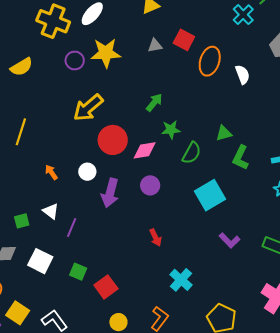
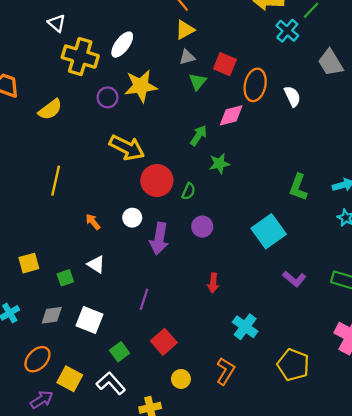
gray triangle: (155, 45) -> (187, 57), moved
yellow arrow: (88, 108) -> (127, 148), turned -108
green triangle: (224, 133) -> (198, 82), moved, turned -30
pink diamond: (145, 150) -> (231, 115), moved
green semicircle: (192, 153) -> (189, 191), moved, size x0.7
purple line: (72, 227) -> (144, 299), moved
red arrow: (156, 238) -> (213, 283), turned 36
green square: (78, 272) -> (119, 352), moved, turned 36

